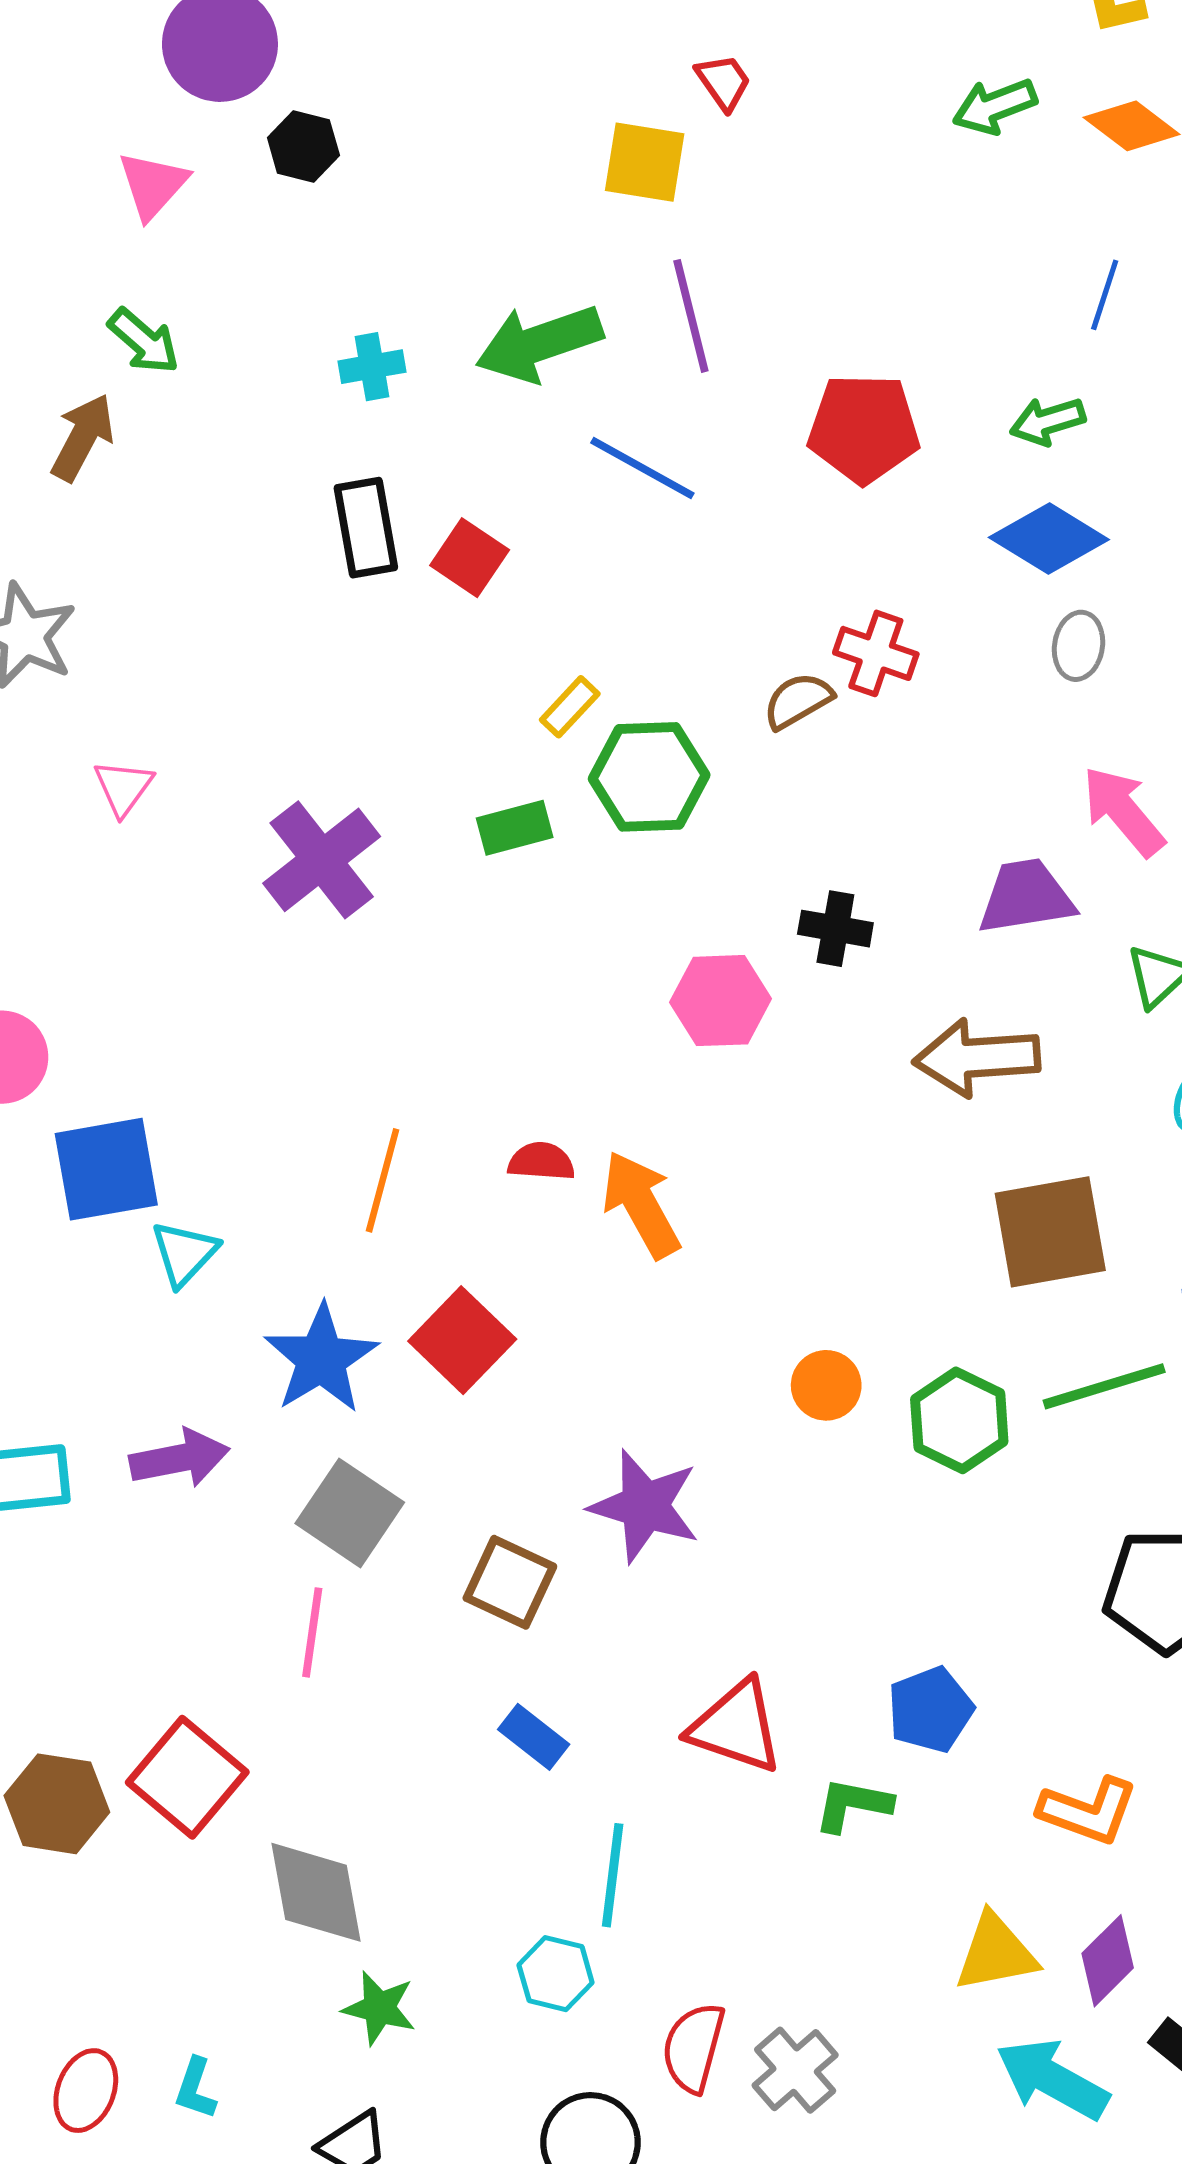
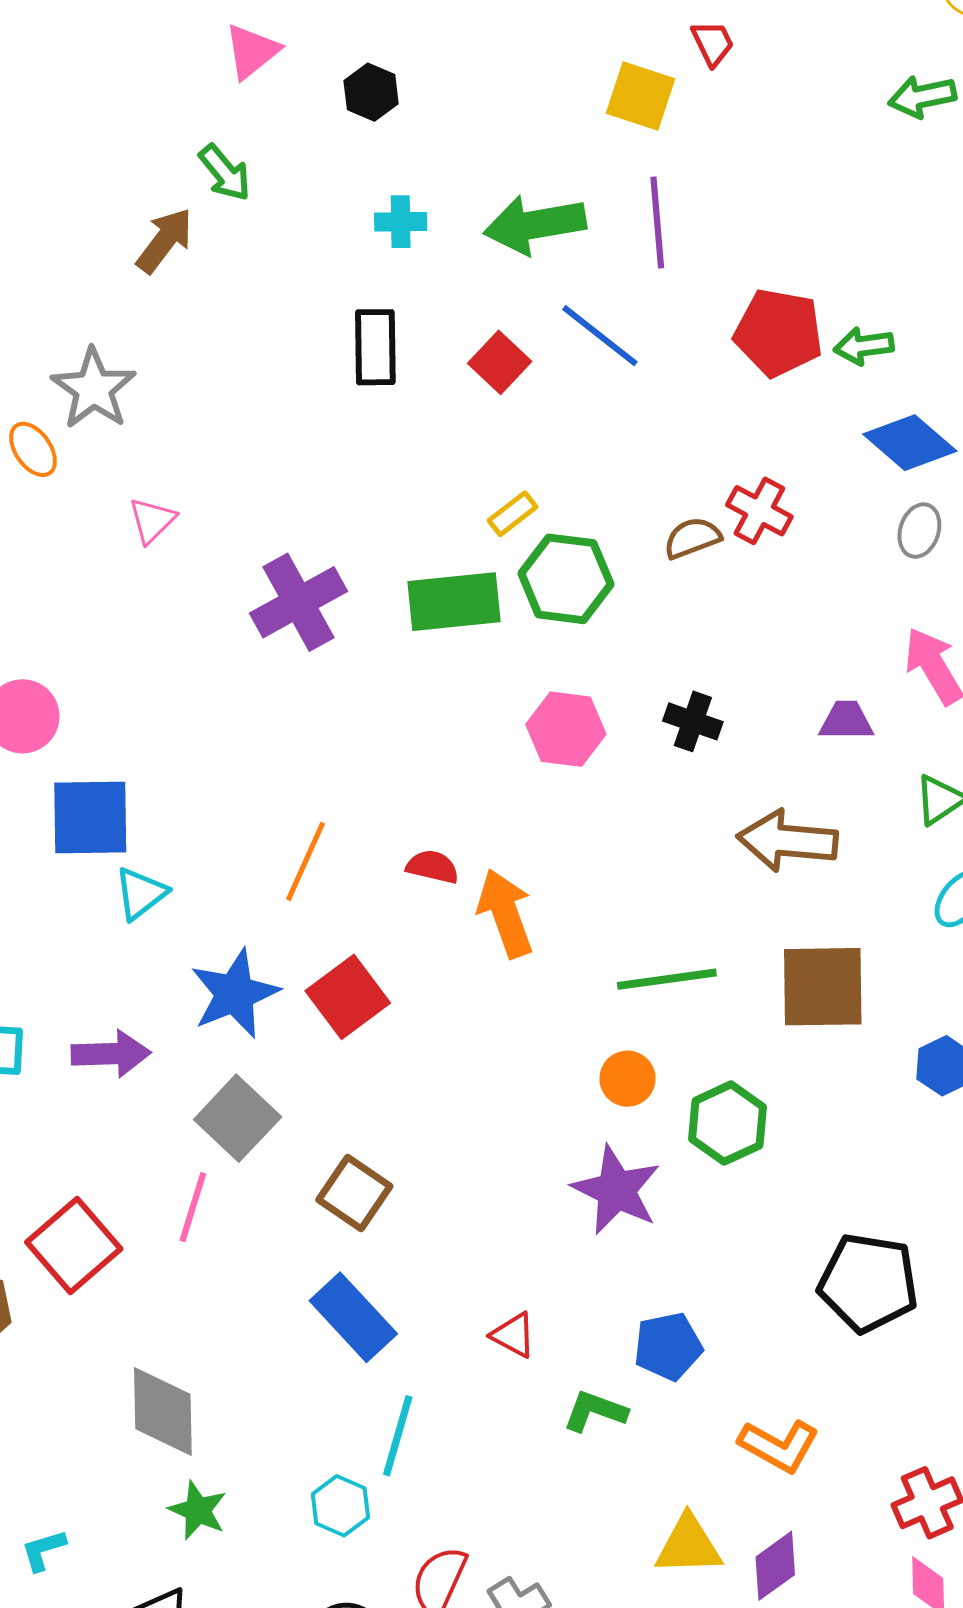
black hexagon: (303, 146) -> (371, 92), moved
green arrow: (1047, 421) -> (864, 346), moved
red square: (470, 558) -> (500, 362), moved
green rectangle: (515, 828) -> (454, 602), size x1.6
purple trapezoid: (1026, 897) -> (846, 721), size x0.7
pink hexagon: (720, 1001) -> (566, 729), moved
green line: (1104, 1386) -> (667, 979), moved
purple star: (645, 1506) -> (616, 1190), moved
red triangle: (736, 1727) -> (513, 1335), size x0.6
blue rectangle: (534, 1737) -> (353, 1317), size x1.6
red square: (187, 1777) -> (74, 1246), moved
cyan L-shape: (195, 2088) -> (43, 1550), turned 45

